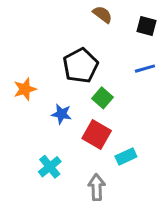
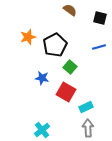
orange star: (25, 89) -> (28, 37), moved
cyan cross: (50, 167) -> (42, 130), moved
gray arrow: (97, 187) -> (88, 128), moved

